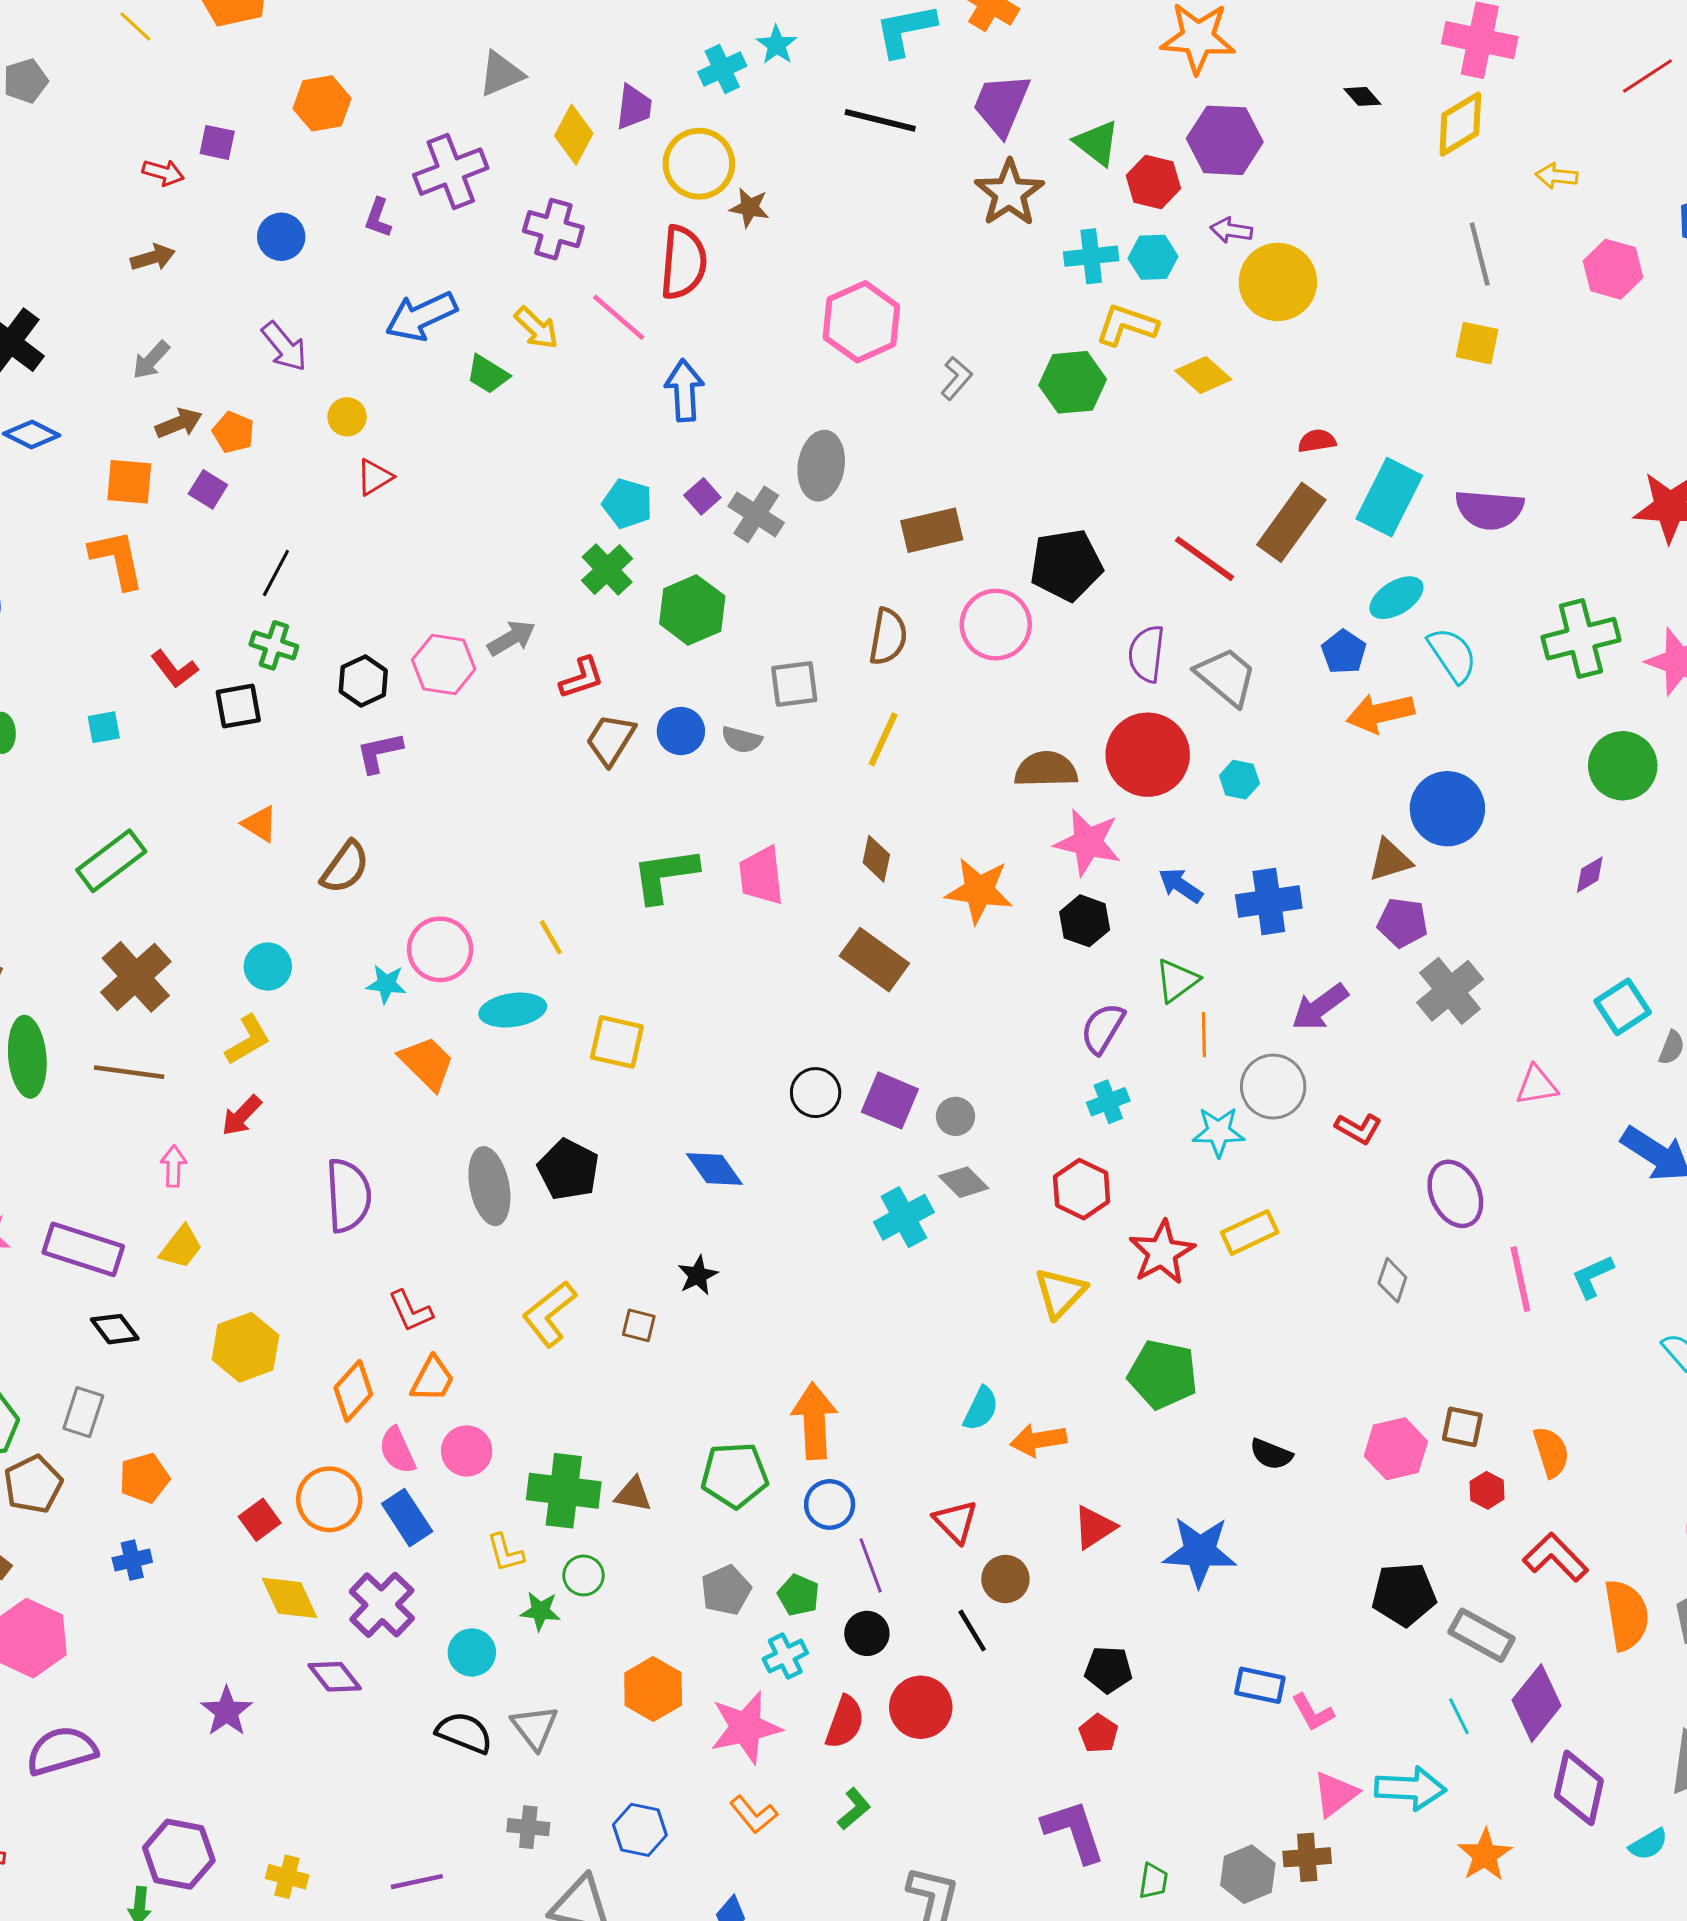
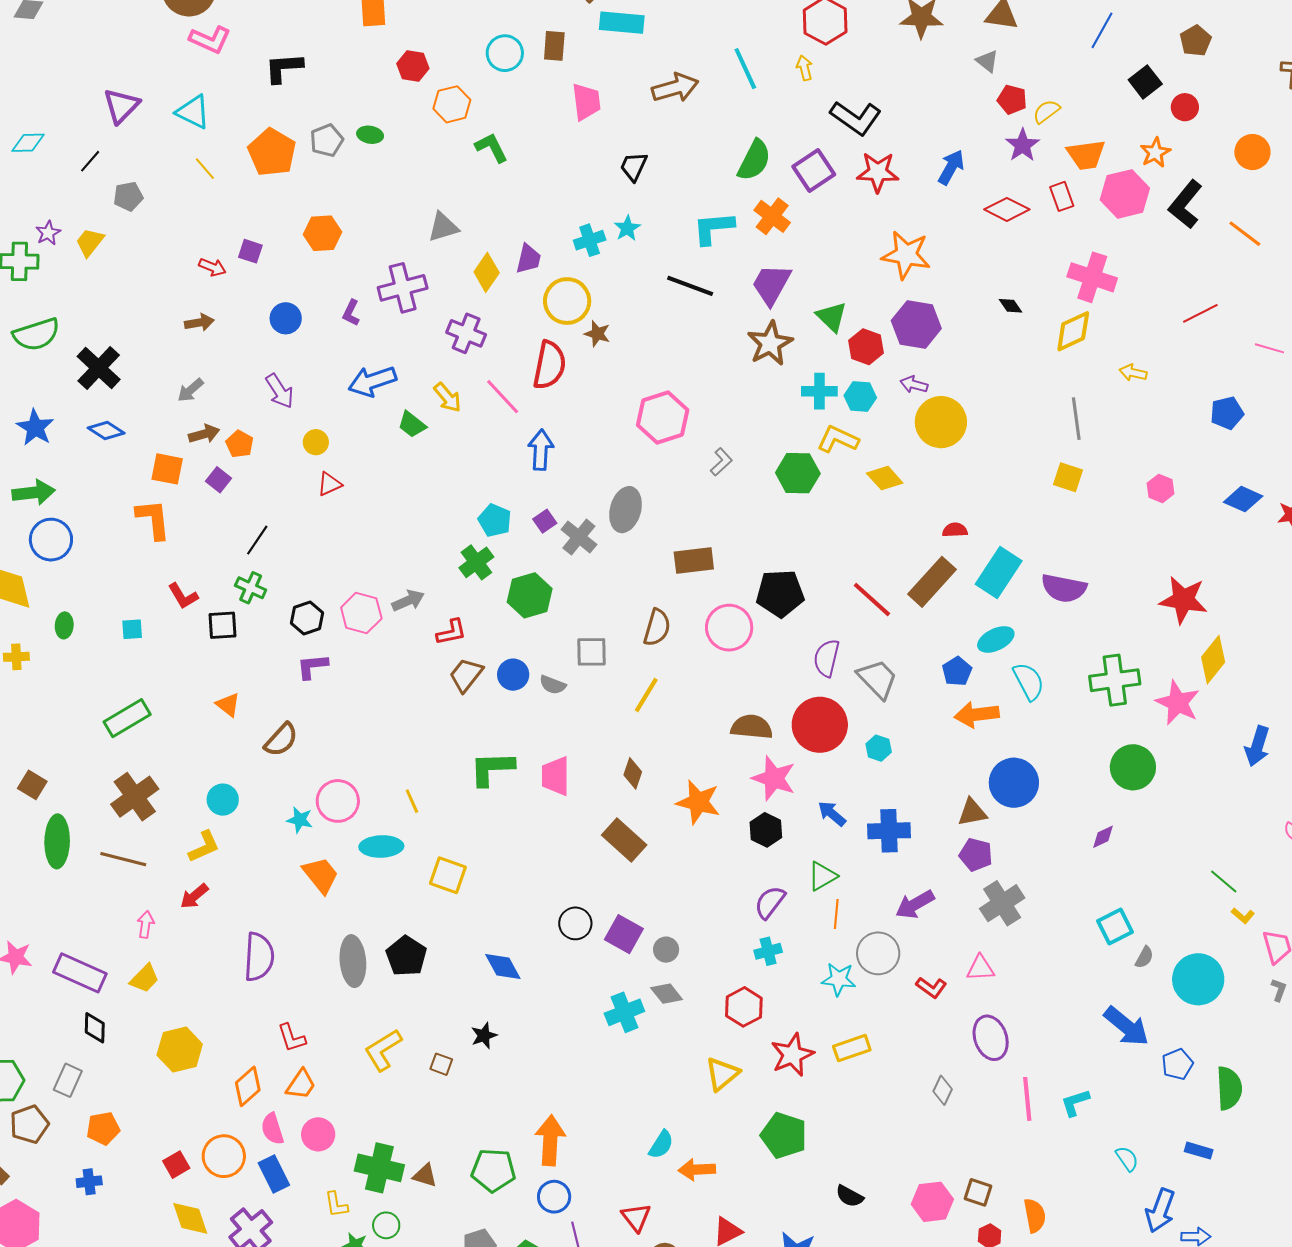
pink hexagon: (1613, 269) -> (1161, 488), moved, size x0.7
pink triangle: (1537, 1085) -> (980, 968), moved
black diamond: (115, 1329) -> (95, 1028), turned 32

